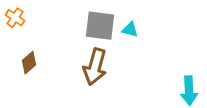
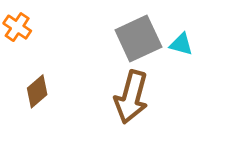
gray square: (100, 26) -> (138, 39), turned -32

